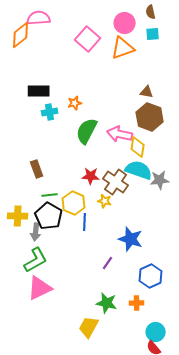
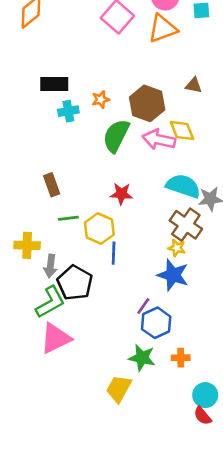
brown hexagon: (150, 117) -> (147, 103), moved
yellow diamond: (138, 147) -> (182, 130), moved, turned -30
brown cross: (116, 182) -> (186, 225), moved
yellow star: (105, 201) -> (177, 248), moved
black pentagon: (49, 216) -> (75, 283), moved
blue hexagon: (151, 276) -> (156, 323), moved

